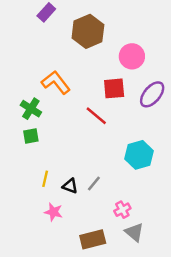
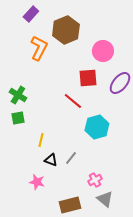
orange L-shape: (56, 82) -> (39, 48), moved, turned 65
cyan hexagon: (139, 155) -> (97, 127), moved
yellow line: (45, 179) -> (41, 140), moved

